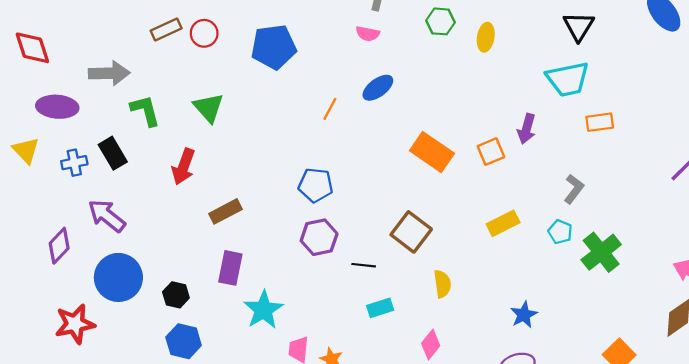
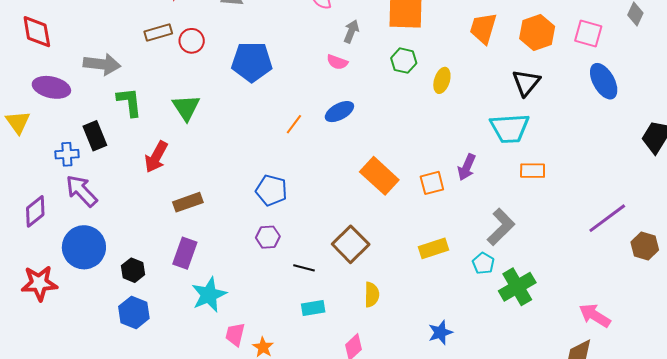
blue cross: (74, 163) -> (67, 154), moved
gray L-shape: (574, 189) -> (501, 227), size x1.4
purple hexagon: (319, 237) -> (268, 237), size x0.7

